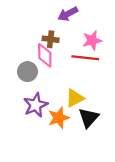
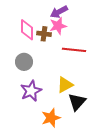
pink star: (92, 40) -> (58, 26), moved
pink diamond: (45, 55) -> (27, 30), moved
orange star: (59, 118) -> (51, 118), moved

